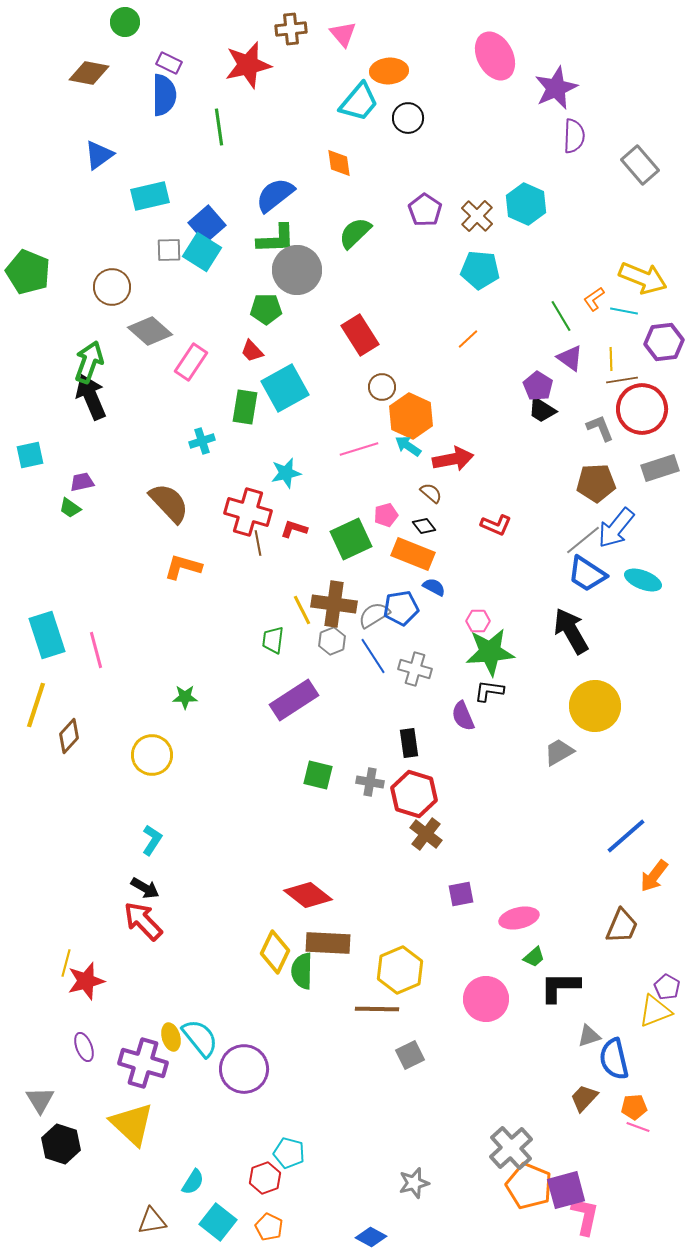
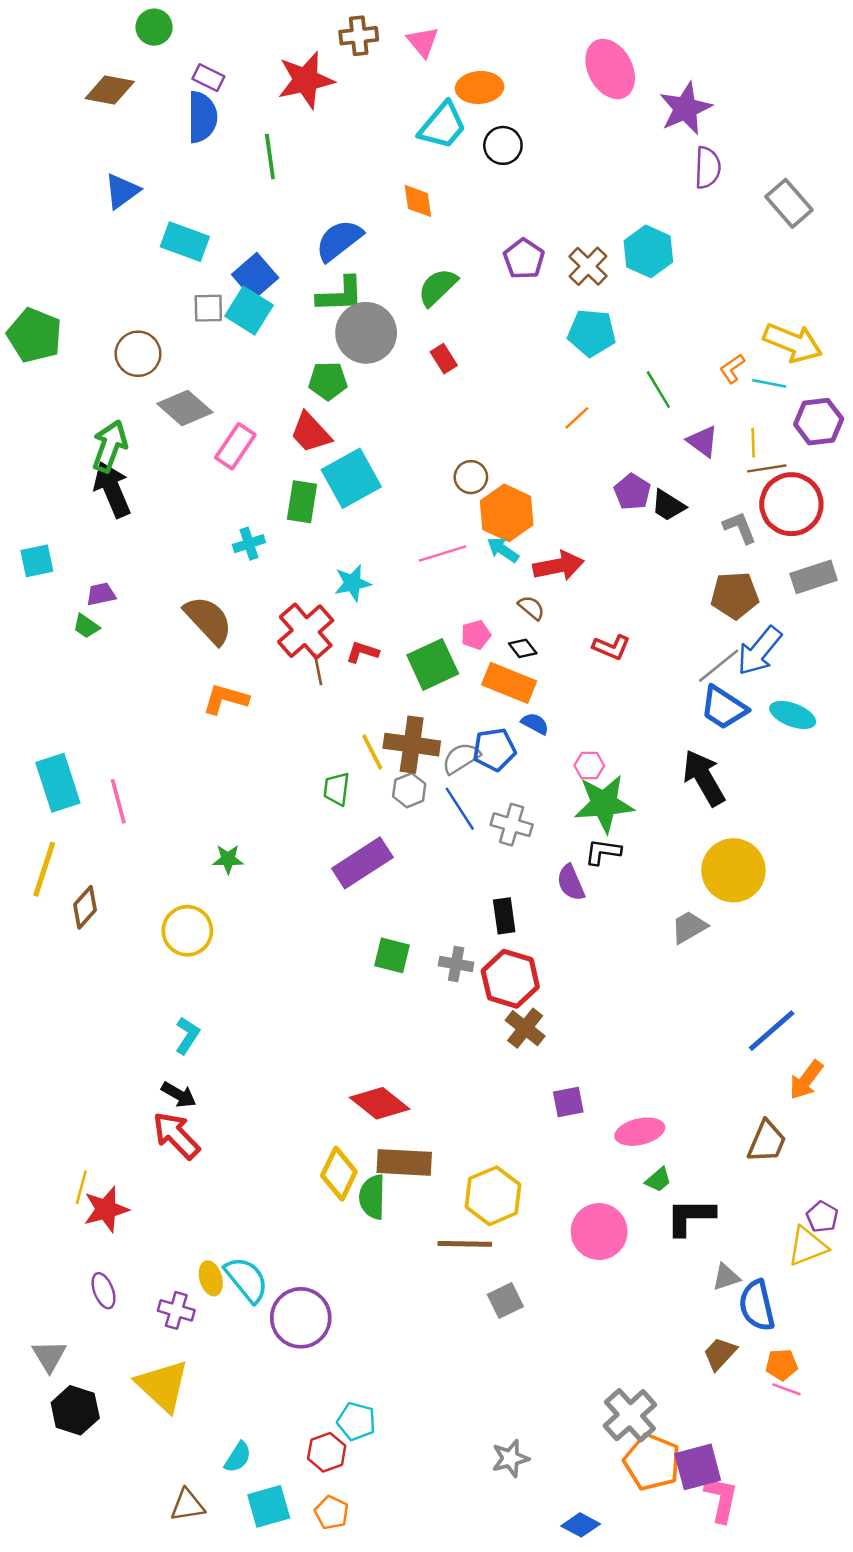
cyan rectangle: (150, 196) -> (185, 242), turned 33
green line: (561, 316) -> (658, 390), moved
red rectangle: (360, 335) -> (444, 359), moved, size x0.6
red trapezoid: (252, 351) -> (311, 433), size x1.5
purple pentagon: (538, 386) -> (632, 492), moved
red cross: (248, 512) -> (306, 631), turned 33
purple cross: (143, 1063) -> (176, 1310), size x0.6
cyan square: (218, 1222) -> (269, 1506), turned 36
blue diamond: (371, 1237) -> (581, 1525), moved

